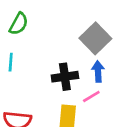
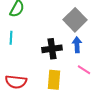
pink line: (91, 97) -> (84, 70), moved, turned 64

